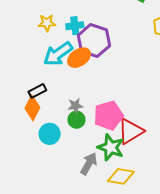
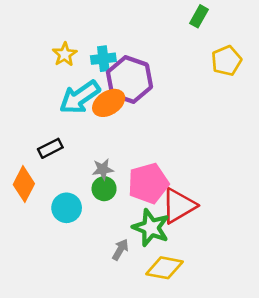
yellow star: (47, 23) -> (65, 54), turned -30
orange diamond: (32, 108) -> (24, 184), moved
gray arrow: (89, 164) -> (120, 250), size x0.7

